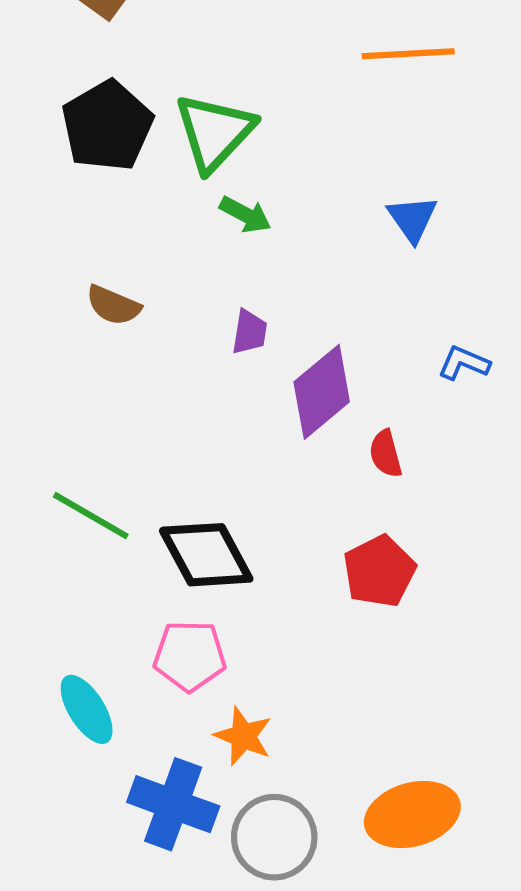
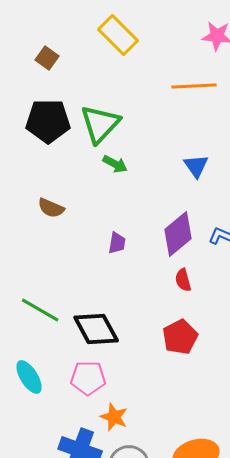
black pentagon: (107, 126) -> (48, 121), turned 30
purple trapezoid: (249, 332) -> (117, 243), moved
purple diamond: (322, 392) -> (178, 234), moved
cyan ellipse: (87, 709) -> (29, 377), moved

